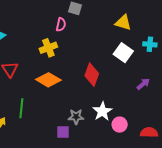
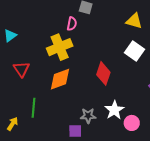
yellow cross: (48, 48) -> (60, 47), size x1.4
orange diamond: (48, 80) -> (60, 79), turned -50

